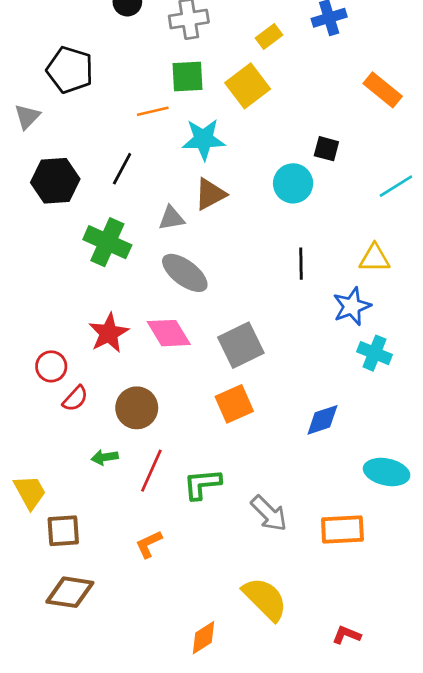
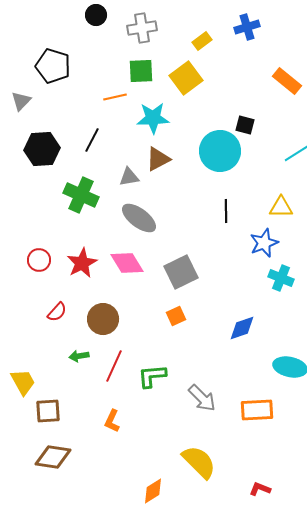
cyan circle: (293, 183) -> (220, 151), size x1.4
red circle: (51, 366) -> (39, 260), moved
orange square: (234, 404) -> (176, 316), size x0.7
orange L-shape: (149, 544) -> (112, 421), turned -40

